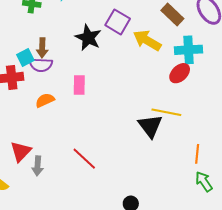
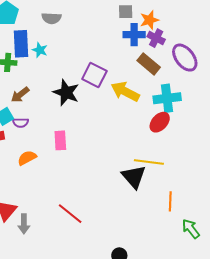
brown arrow: (42, 48) -> (20, 95), moved, turned 54
purple semicircle: (41, 65) -> (21, 123), size x0.7
orange line: (197, 154) -> (170, 201), moved

